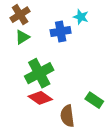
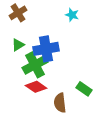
blue cross: (61, 32) -> (46, 49), moved, size x1.4
green triangle: (22, 37) -> (18, 45), moved

